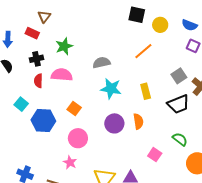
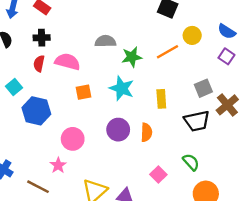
yellow circle: (160, 25) -> (192, 35), moved
green star: (64, 46) -> (132, 57), moved
gray semicircle: (102, 63) -> (105, 41), moved
orange square: (74, 108) -> (84, 92), moved, turned 32

